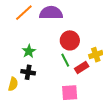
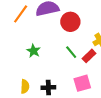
red circle: (70, 40) -> (70, 22), moved
black cross: (28, 72) -> (48, 88), moved

